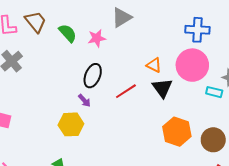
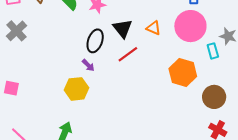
black triangle: (162, 88) -> (123, 28), moved
cyan rectangle: (214, 92) -> (213, 51), turned 63
orange hexagon: (177, 132) -> (183, 72), moved

